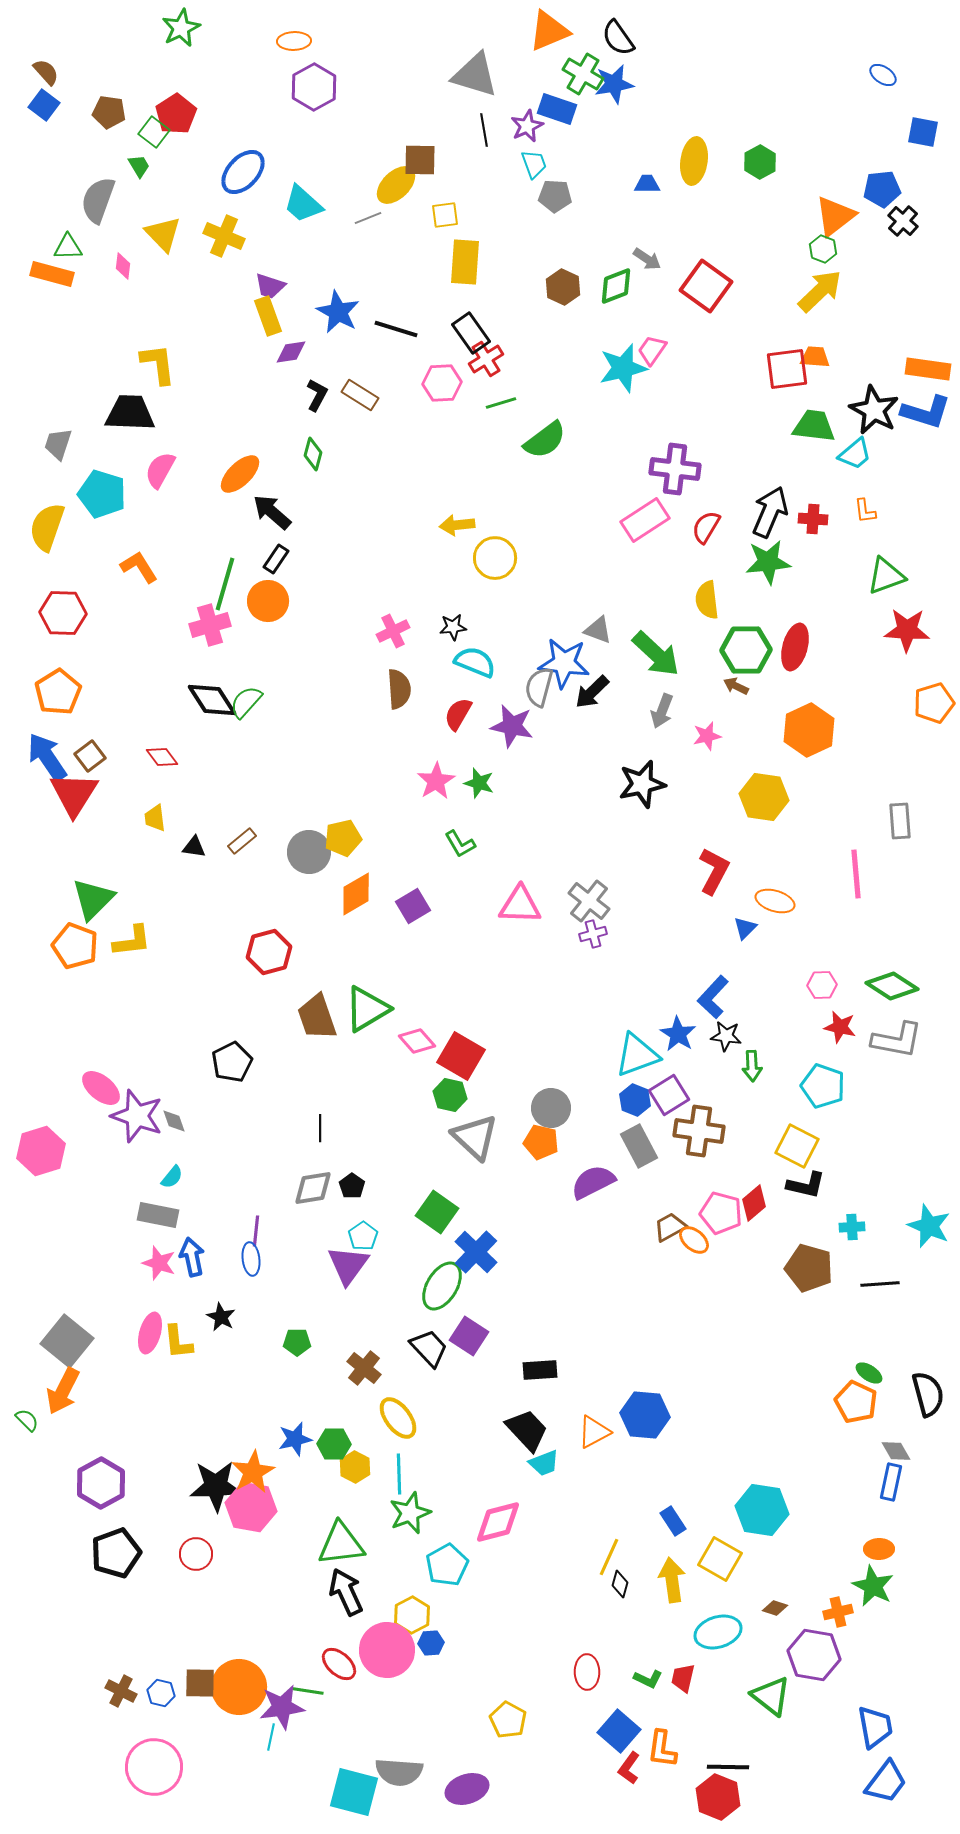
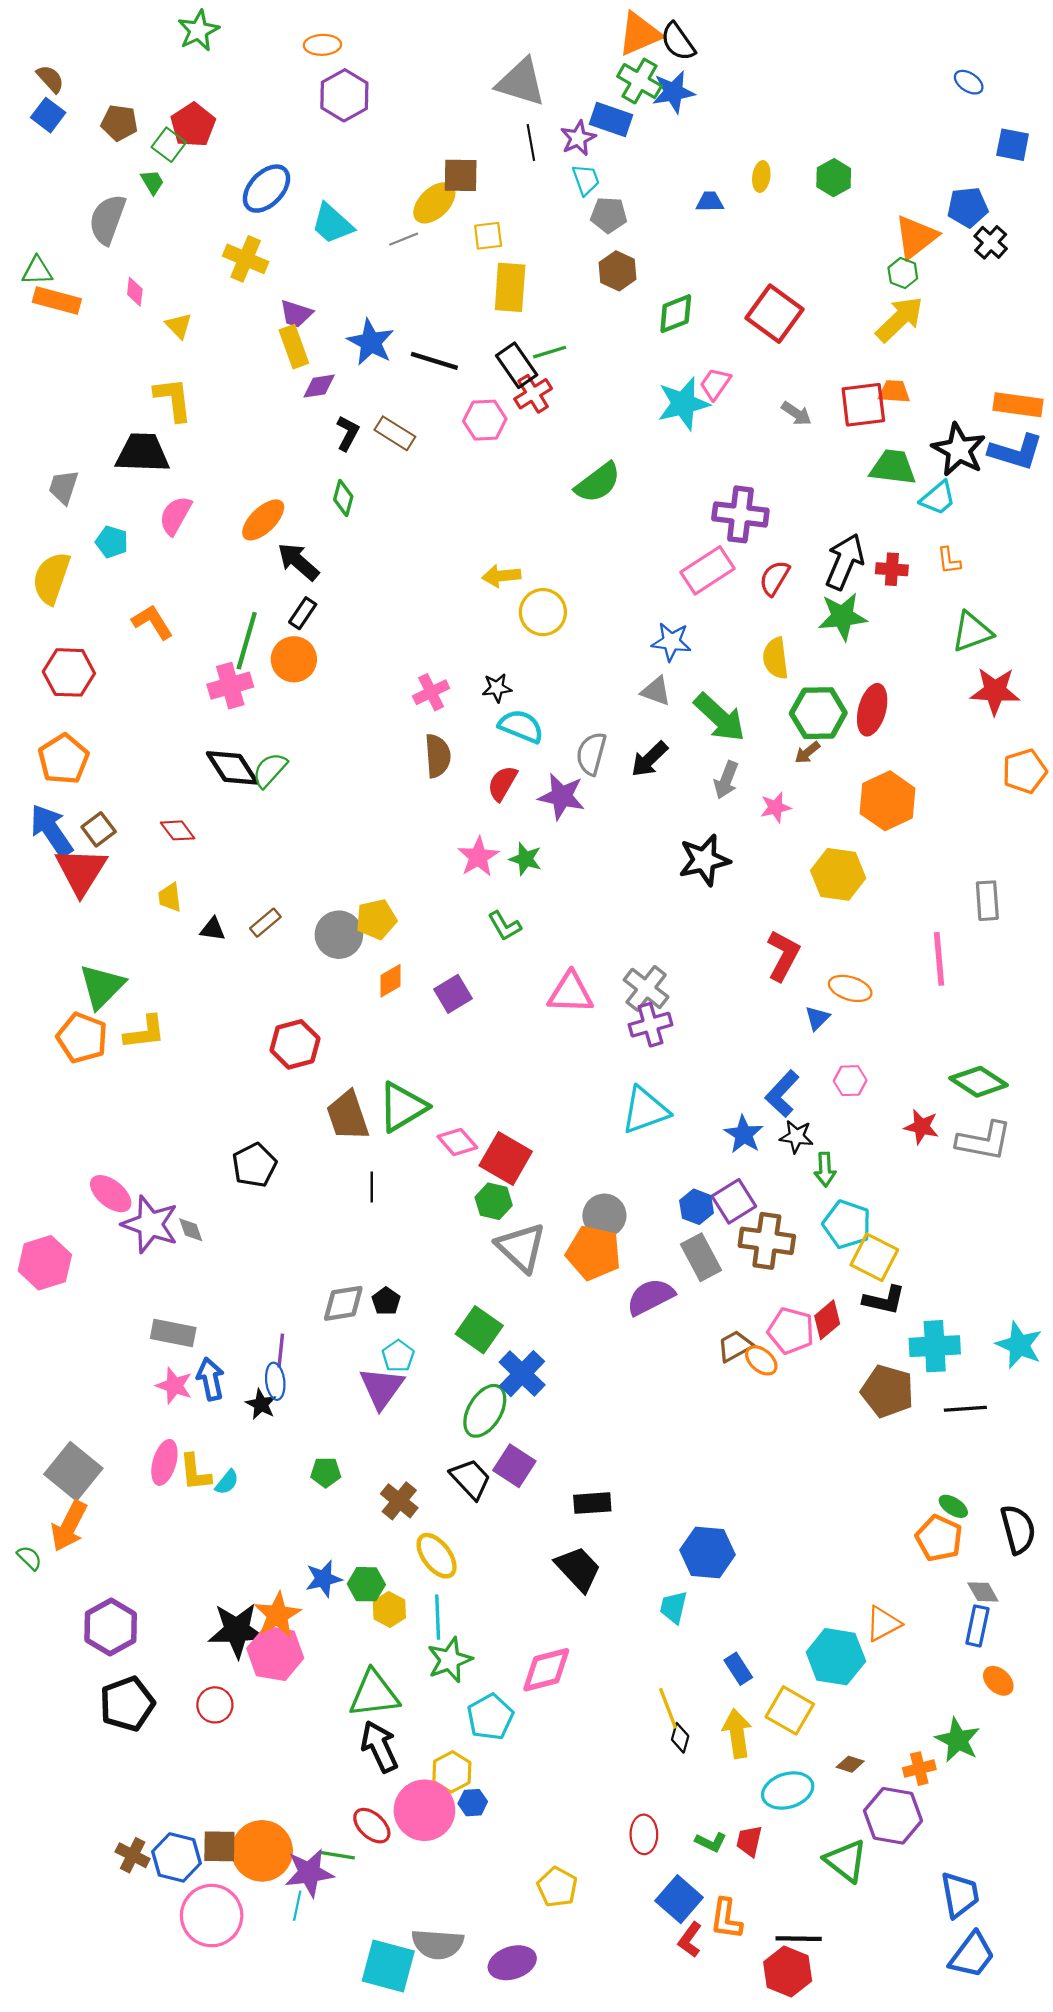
orange triangle: (549, 31) -> (640, 34), moved
yellow ellipse: (694, 161) -> (761, 177), size x0.6
yellow triangle: (163, 234) -> (179, 326), moved, size x0.7
green triangle: (68, 247) -> (37, 271), moved
gray arrow: (647, 259) -> (796, 414), moved
brown hexagon: (563, 287) -> (618, 271), moved
green line: (501, 403) -> (550, 352), moved
cyan pentagon: (102, 494) -> (112, 542), size x0.6
blue star: (564, 663) -> (671, 642), moved, size x0.7
brown arrow: (736, 686) -> (807, 753), turned -65
orange diamond: (356, 894) -> (390, 981), size x0.7
purple cross: (593, 934) -> (650, 1025), size x1.4
pink hexagon: (822, 985) -> (850, 1081), moved
cyan triangle: (637, 1055) -> (645, 1110), moved
cyan pentagon: (823, 1086) -> (847, 1224), moved
black line: (320, 1128) -> (372, 1187), moved
orange pentagon: (541, 1142) -> (593, 1253), size x1.4
cyan semicircle: (172, 1177) -> (227, 1482), moved
cyan cross: (852, 1227) -> (935, 1346), size x1.8
black star: (221, 1317) -> (261, 1404), moved
orange triangle: (594, 1432) -> (883, 1624), moved
cyan trapezoid: (544, 1463) -> (674, 1607), moved, turned 124
orange ellipse: (879, 1549) -> (998, 1681), moved, turned 44
yellow line: (609, 1557) -> (668, 1708), turned -45
blue hexagon: (161, 1693) -> (176, 1857), size x1.6
pink circle: (154, 1767) -> (212, 1916), moved

